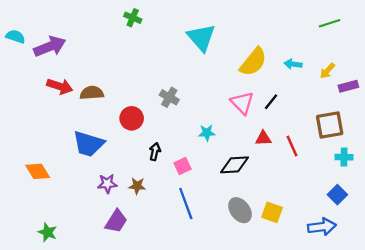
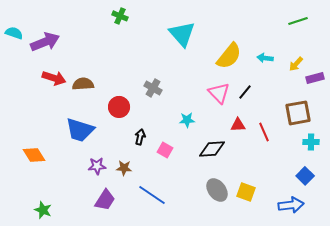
pink square: (182, 166) -> (165, 150), turned -35
blue line: (186, 204) -> (152, 195), moved, turned -36

